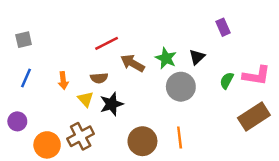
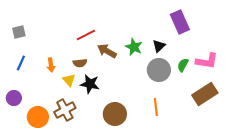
purple rectangle: (223, 27) -> (180, 22), size x1.6
gray circle: (181, 87) -> (159, 70), moved
black star: (111, 104) -> (90, 84), turned 30
orange line: (180, 137) -> (156, 107), moved

